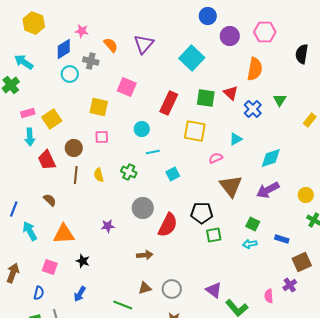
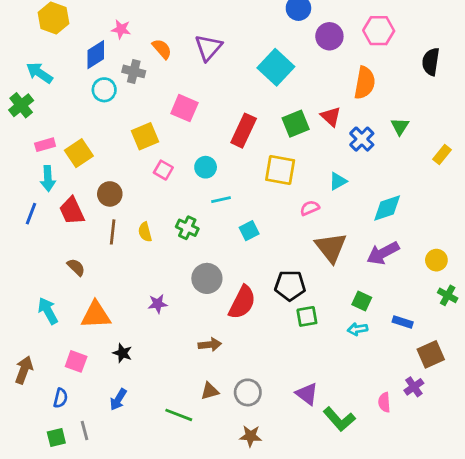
green square: (206, 98) -> (296, 124), turned -30
yellow square: (99, 107) -> (145, 136), turned -36
pink square: (102, 137) -> (163, 170), moved, turned 32
blue line: (14, 209) -> (31, 214), moved

